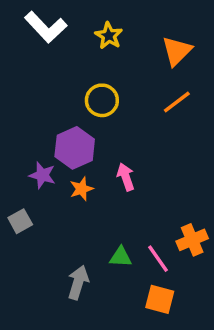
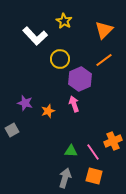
white L-shape: (46, 27) -> (35, 36), moved
purple hexagon: (75, 148) -> (80, 79), moved
gray arrow: (78, 282) -> (65, 178), moved

